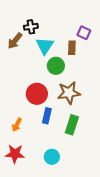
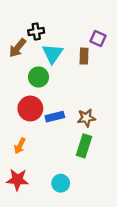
green circle: (56, 66) -> (39, 77), moved
brown star: (69, 93) -> (86, 118), moved, size x0.7
red circle: (37, 94) -> (30, 109), moved
blue rectangle: (47, 116) -> (55, 117), moved, turned 63

